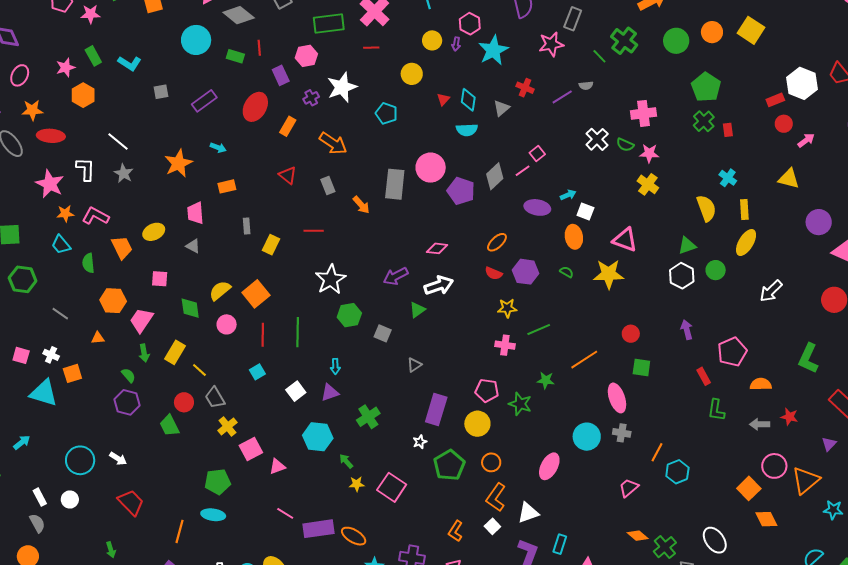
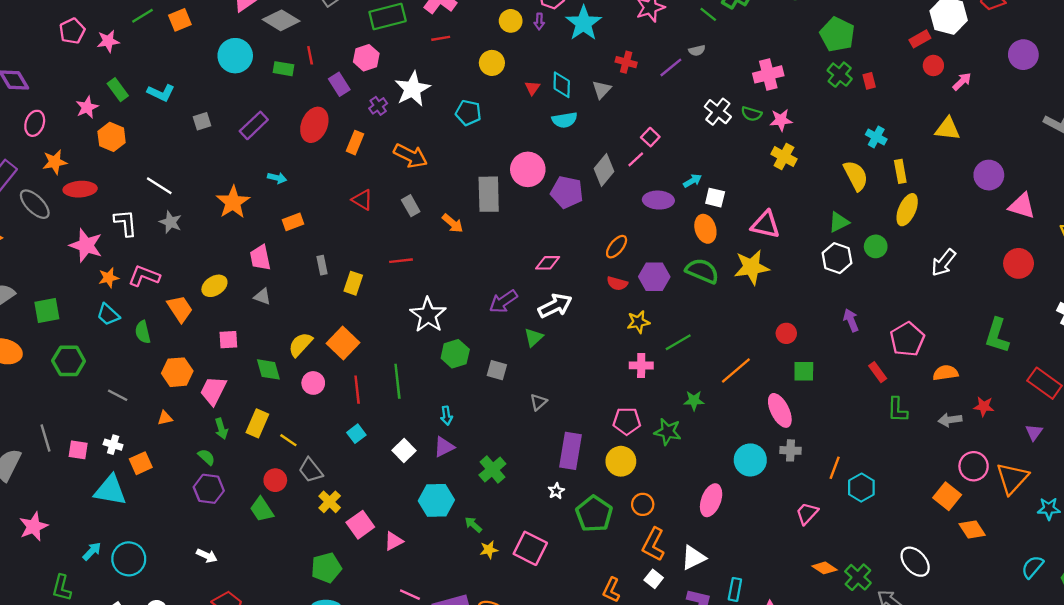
green semicircle: (567, 272) -> (702, 271), size x2.0
cyan circle: (80, 460) -> (129, 559), moved

